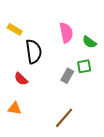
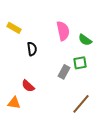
black semicircle: (34, 52) -> (32, 49), size x0.6
red semicircle: (21, 79) -> (28, 86), moved
brown line: (64, 118) -> (81, 104), moved

